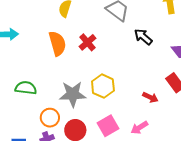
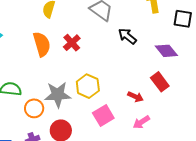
orange circle: (50, 118) -> (34, 108), moved
pink square: (108, 126) -> (103, 116), moved
pink arrow: (139, 128) -> (141, 122), moved

